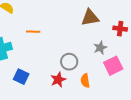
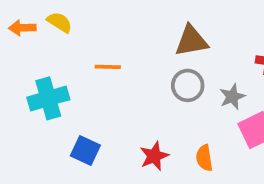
brown triangle: (90, 18) -> (191, 41), moved
gray circle: (69, 62) -> (188, 85), moved

